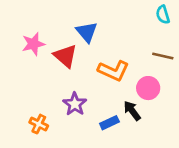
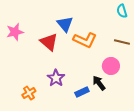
pink star: (33, 44) -> (15, 32), moved
orange L-shape: (113, 71) -> (85, 40), moved
orange cross: (39, 124) -> (29, 93), turned 32

